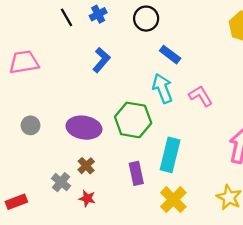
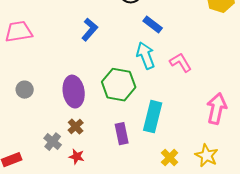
purple ellipse: (84, 128) -> (74, 92), turned 72
yellow cross: (173, 200) -> (170, 158), moved, size x0.7

